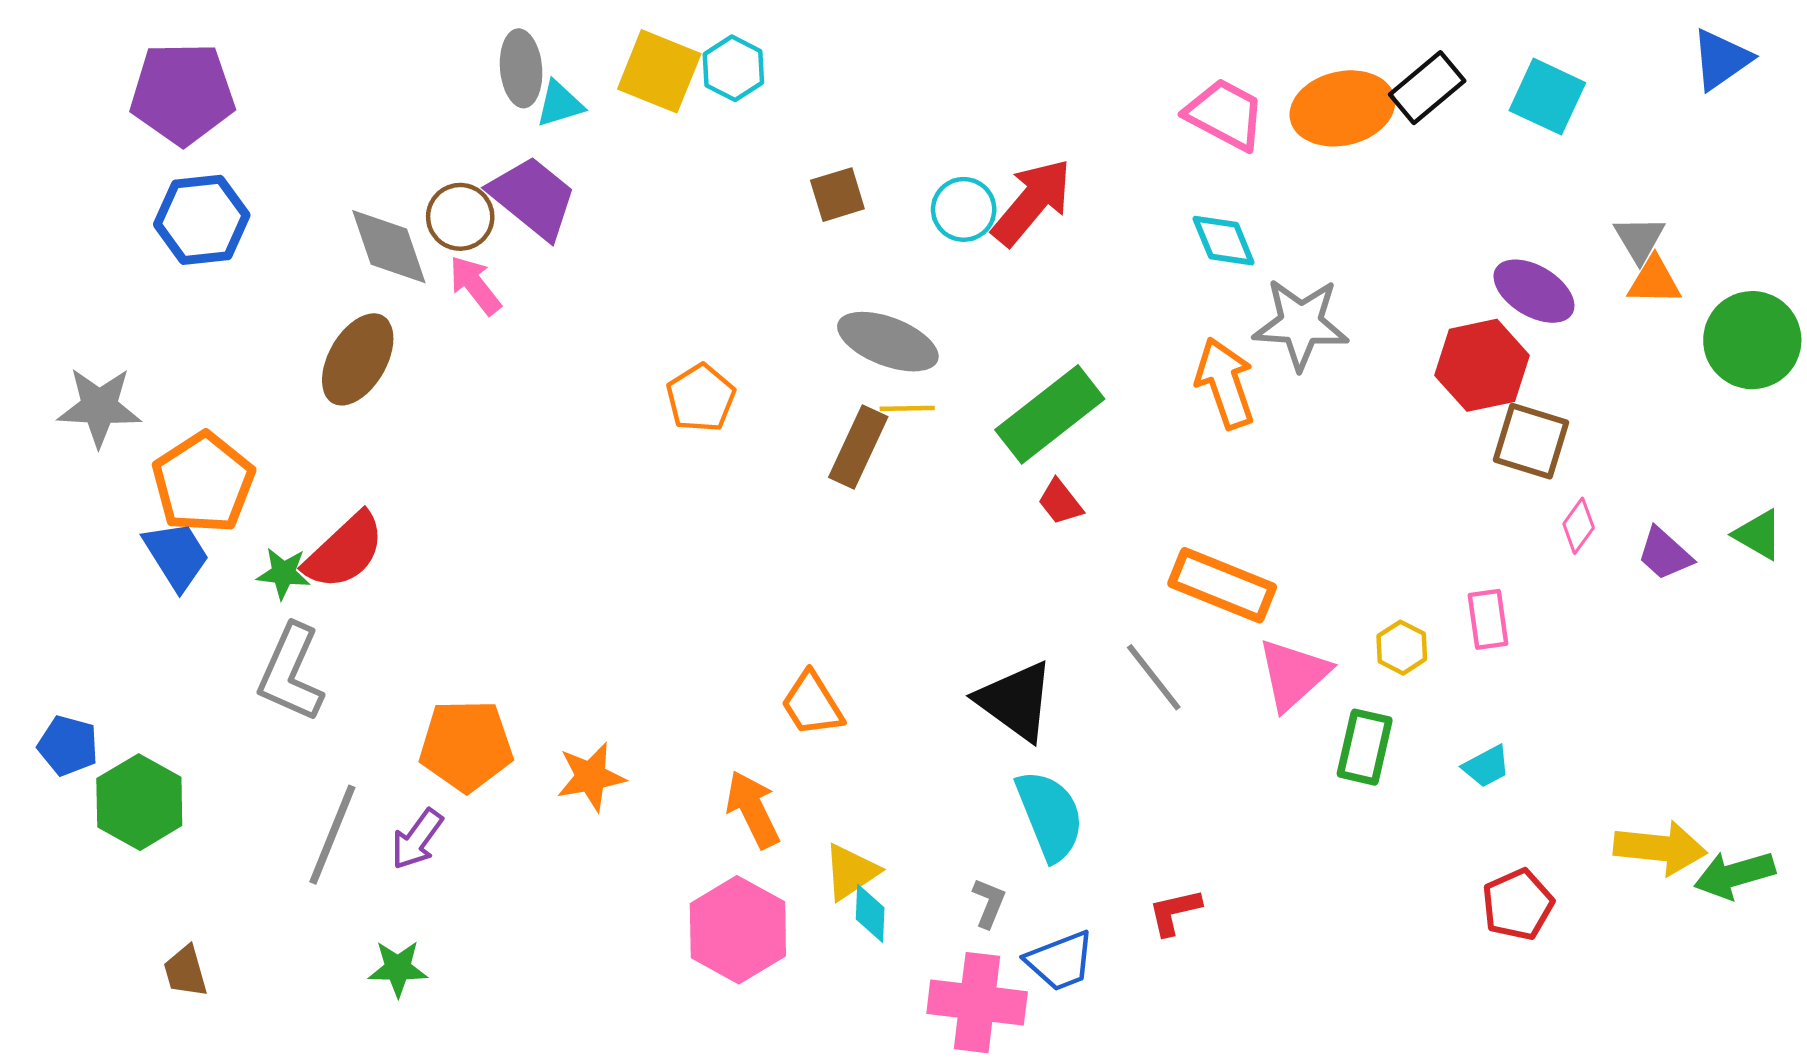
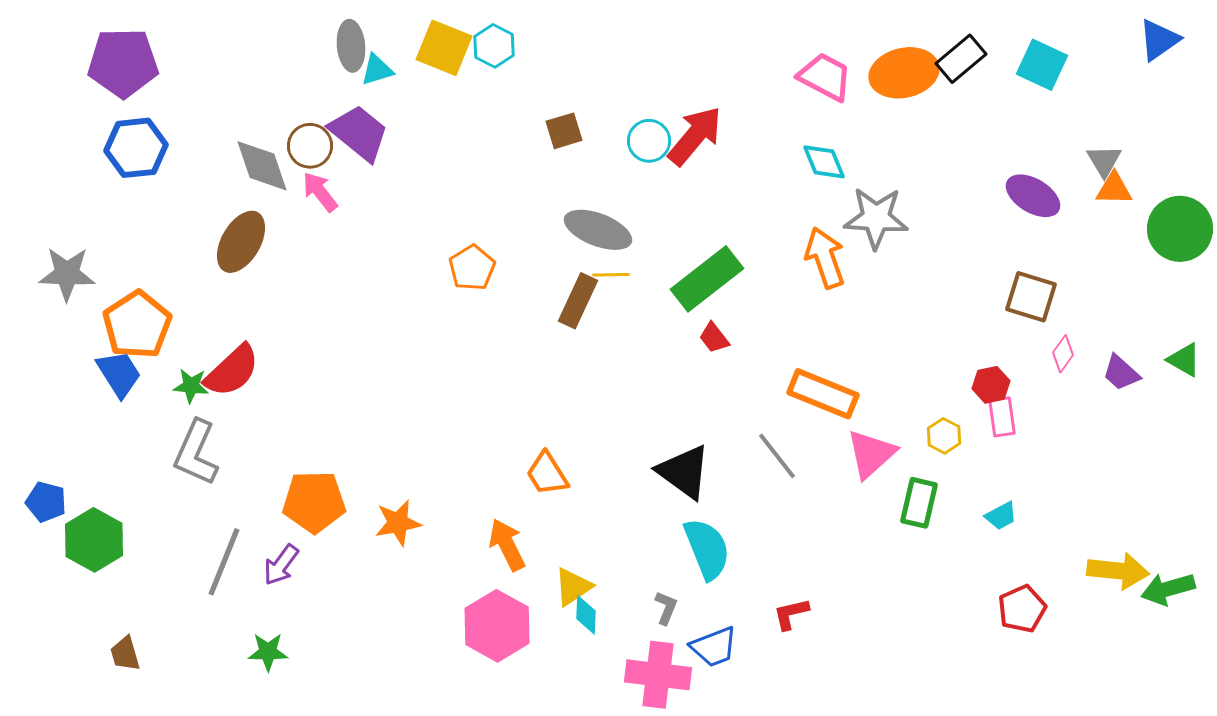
red hexagon: (1482, 365) -> (991, 385), moved, size x0.6

